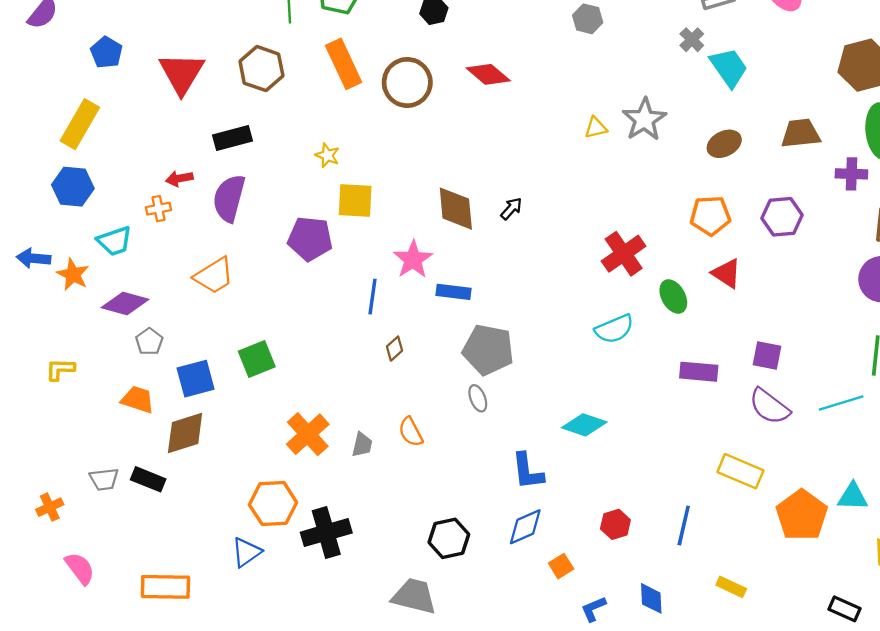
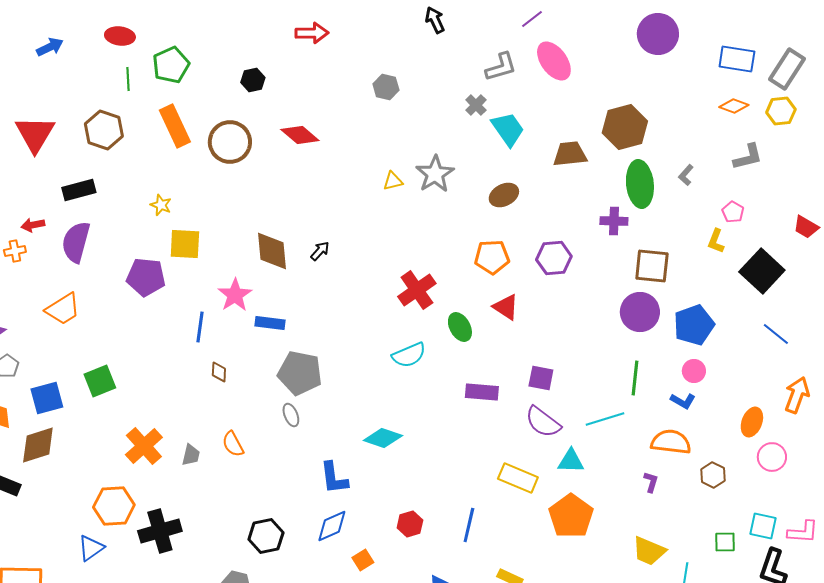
brown trapezoid: (801, 133) -> (570, 154), moved
brown diamond: (394, 349) -> (219, 372), turned -45
cyan triangle: (853, 497) -> (571, 461), moved

